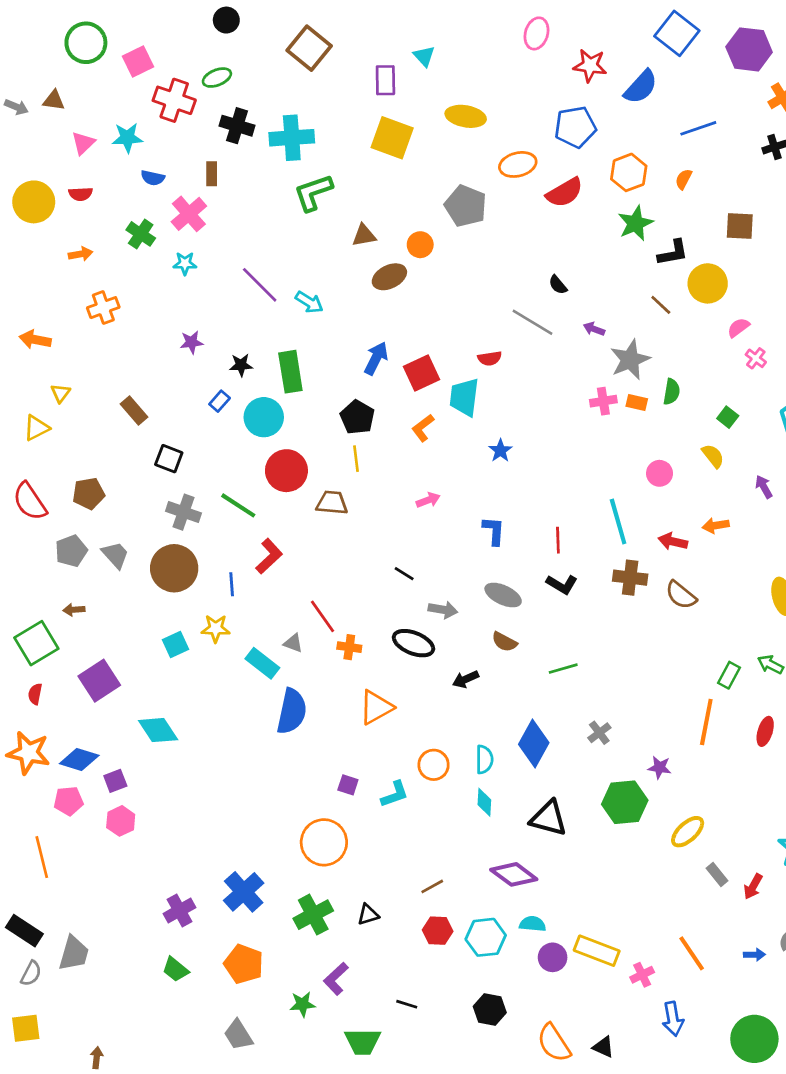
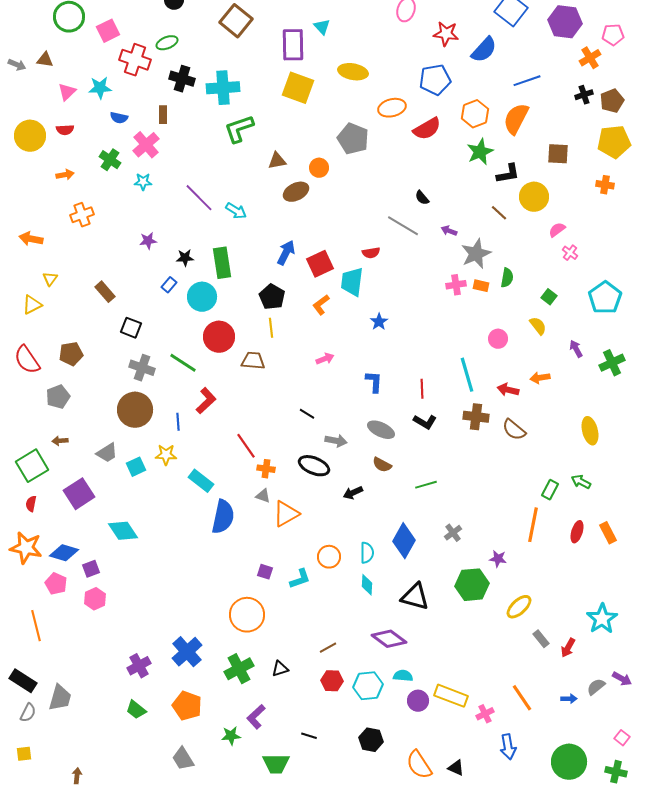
purple rectangle: (385, 80) -> (293, 45), size x1.4
orange semicircle: (684, 179) -> (516, 119), size x2.0
gray trapezoid: (115, 555) -> (107, 453), moved, turned 100
gray triangle: (293, 643) -> (263, 496), moved
pink pentagon: (69, 801) -> (56, 584), turned 30
yellow square: (26, 1028) -> (24, 754), size x0.7

